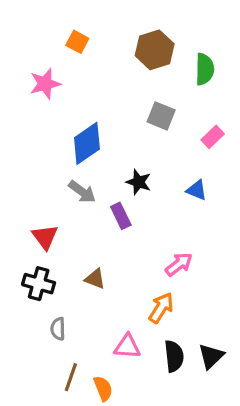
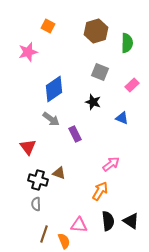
black star: (139, 182) -> (93, 102), moved
black cross: (39, 284) -> (38, 180), moved
pink triangle: (127, 346) -> (79, 225), moved
black triangle: (211, 356) -> (131, 221), turned -42

